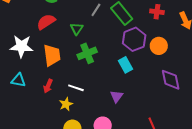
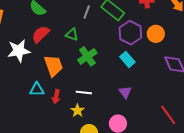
green triangle: (77, 29) -> (72, 35), turned -32
white star: (21, 46) -> (19, 51), moved
cyan triangle: (18, 80) -> (37, 89), moved

